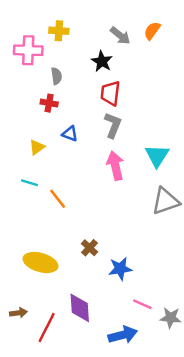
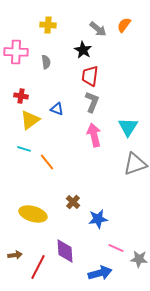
pink cross: (28, 50) -> (16, 52), moved
red cross: (49, 103) -> (21, 96), moved
yellow triangle: (37, 147) -> (30, 120), size x1.5

